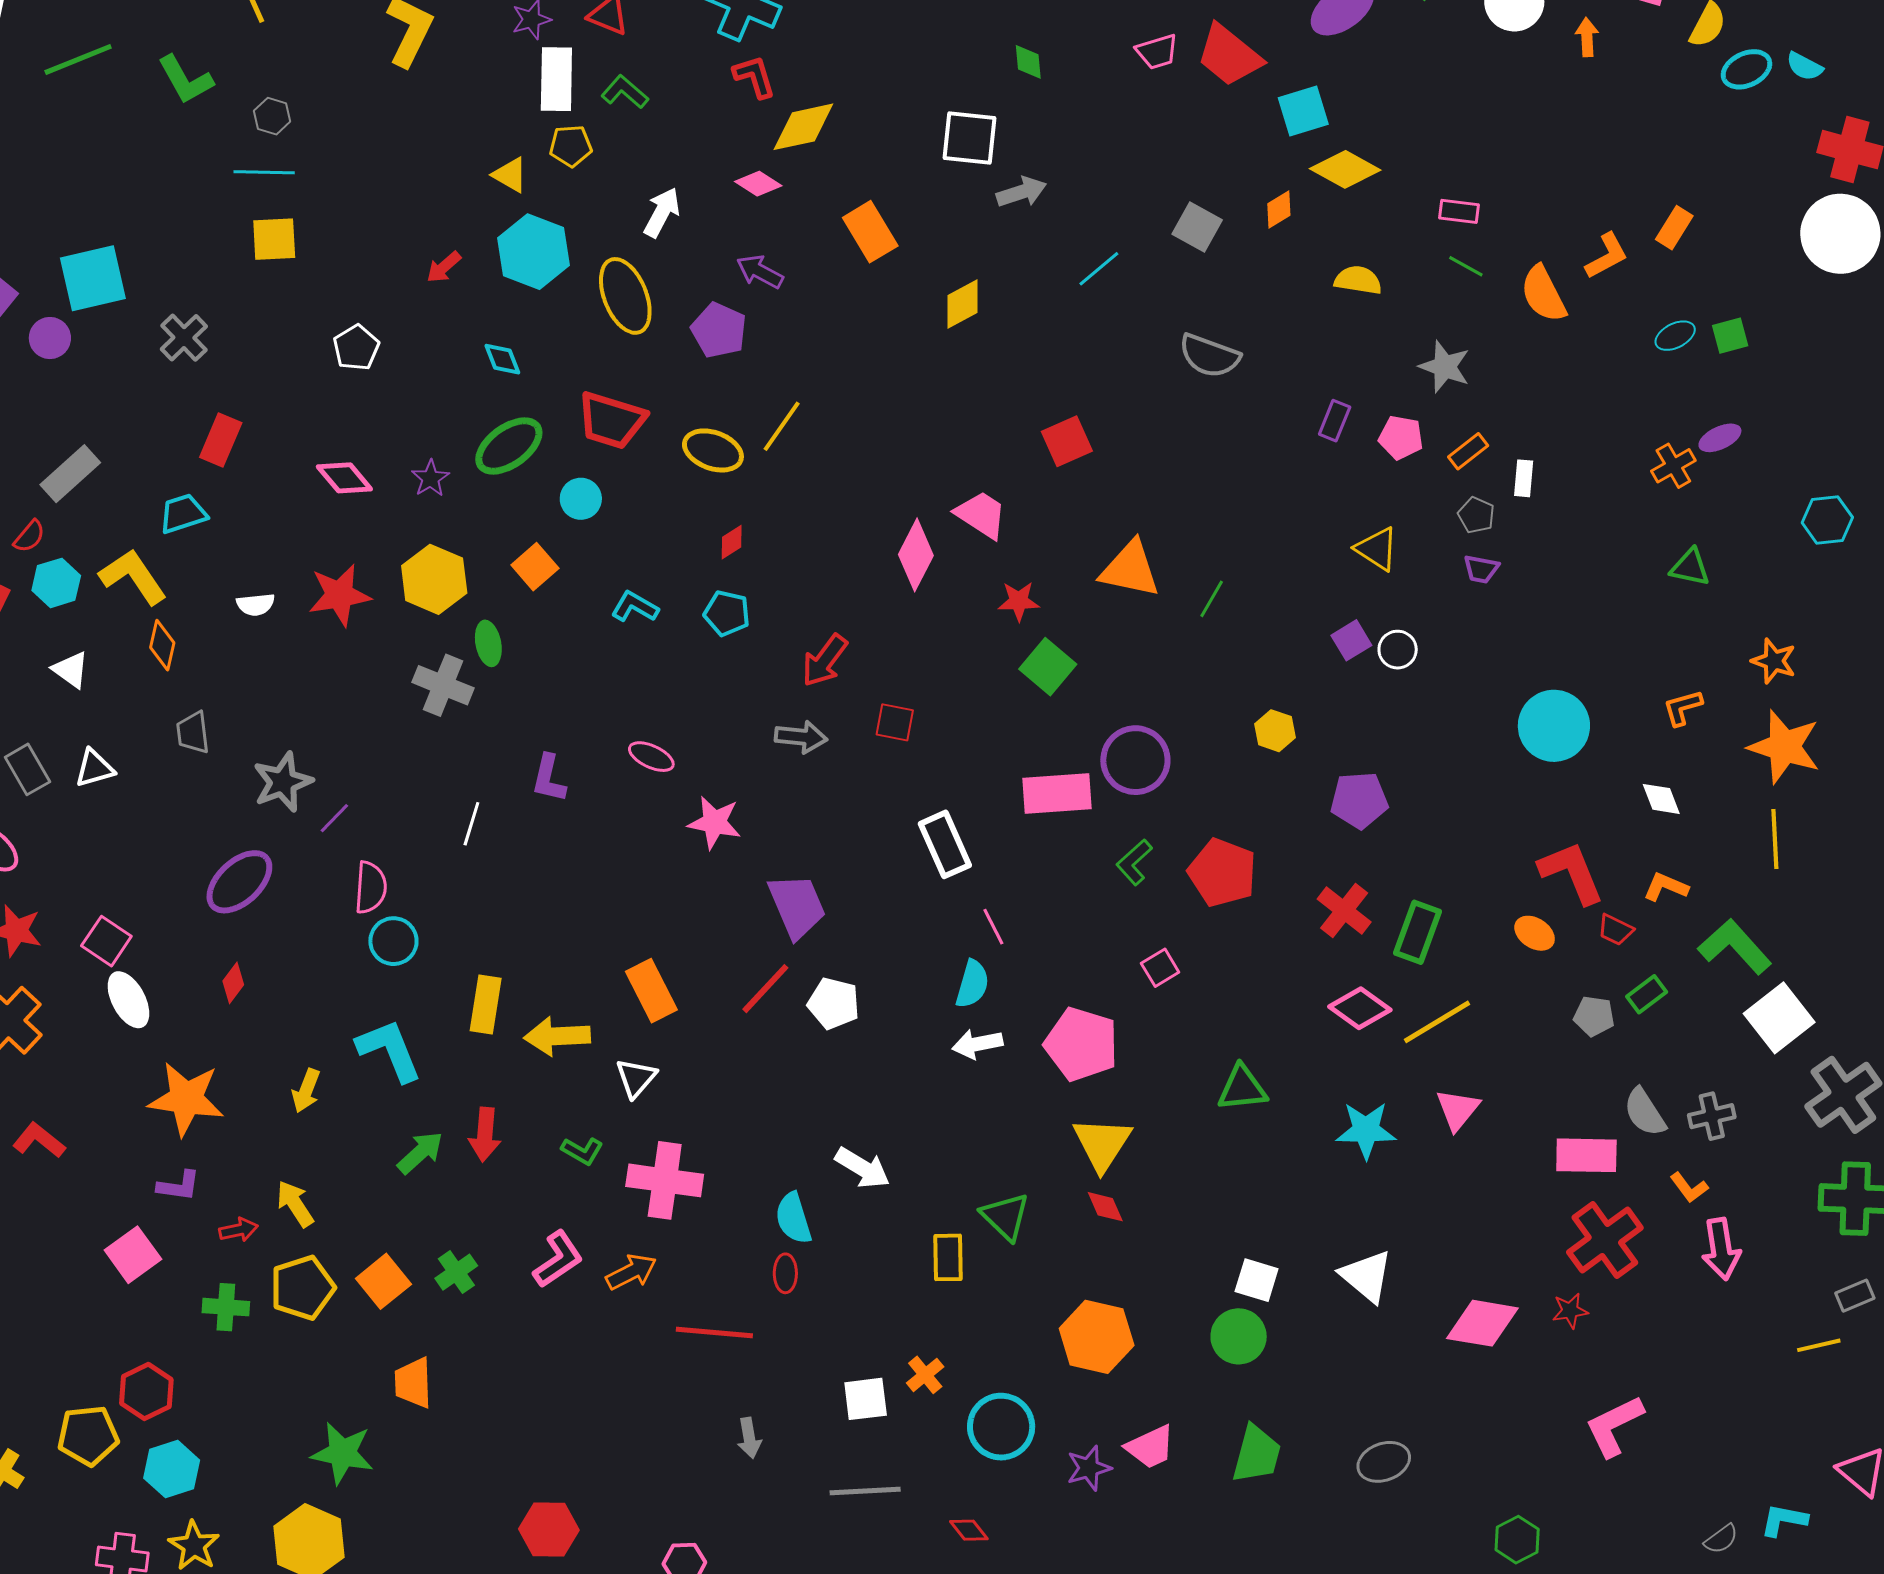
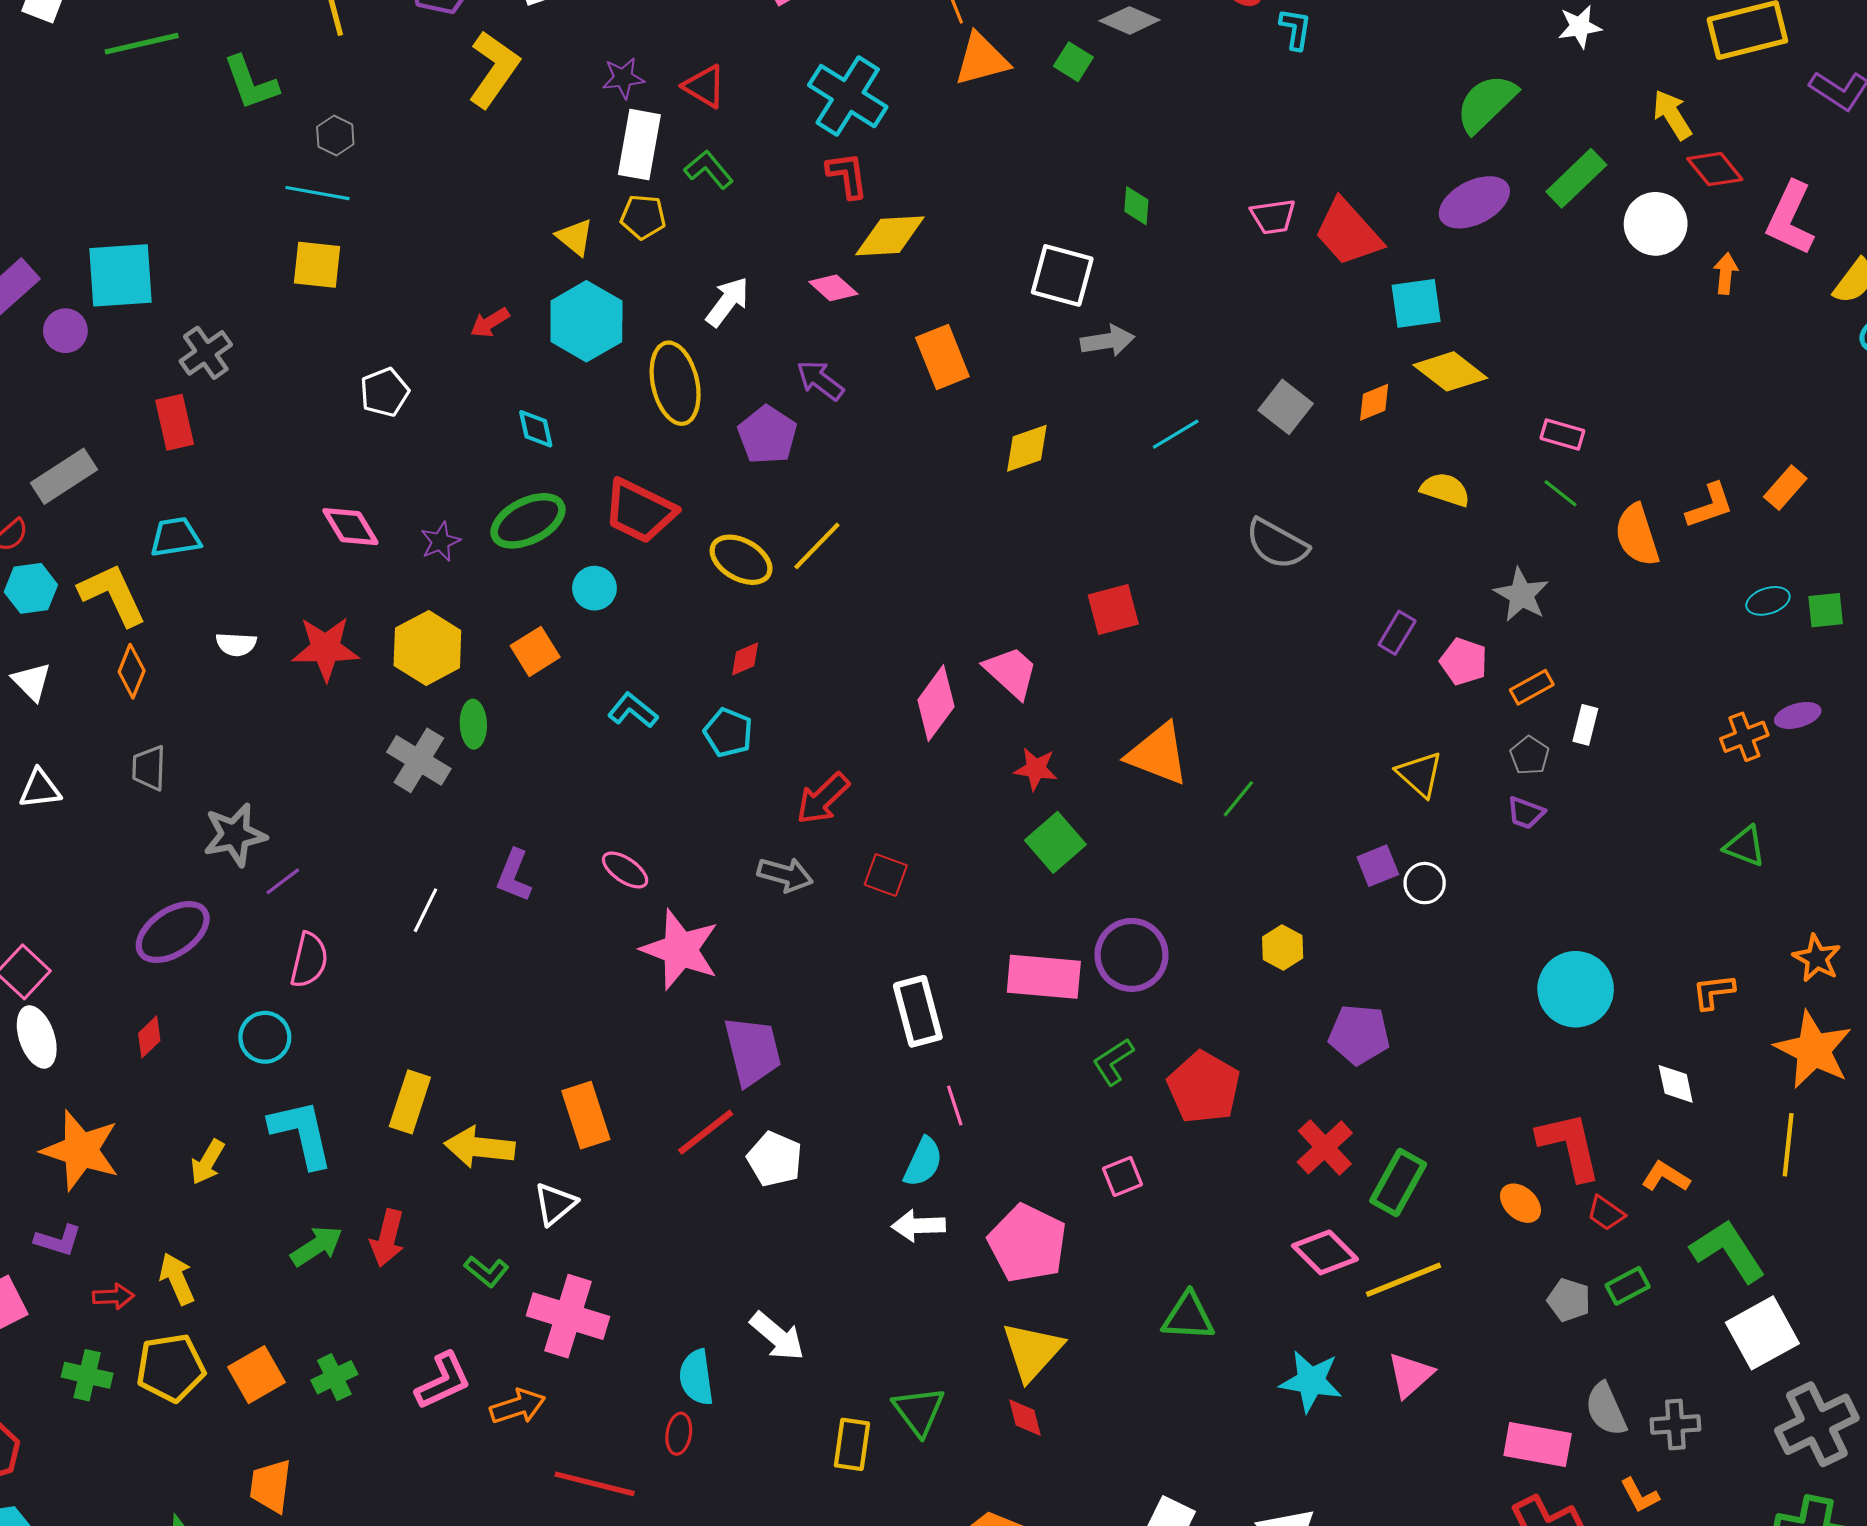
red rectangle: (221, 440) -> (175, 422), moved, turned -45
pink star: (714, 822) -> (680, 950), size x1.4
cyan circle: (393, 941) -> (265, 1037), moved

